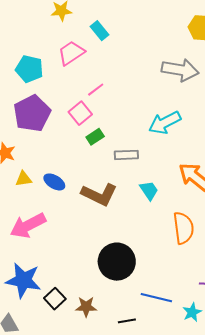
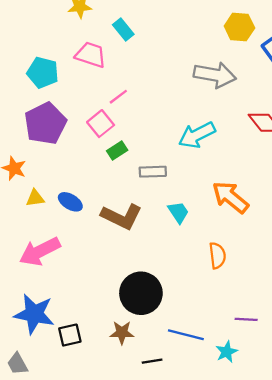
pink trapezoid: (71, 53) -> (91, 55), turned 52
orange semicircle: (183, 228) -> (217, 255), size x0.7
black square: (55, 299) -> (70, 335), turned 30
brown star: (86, 307) -> (122, 333), moved

